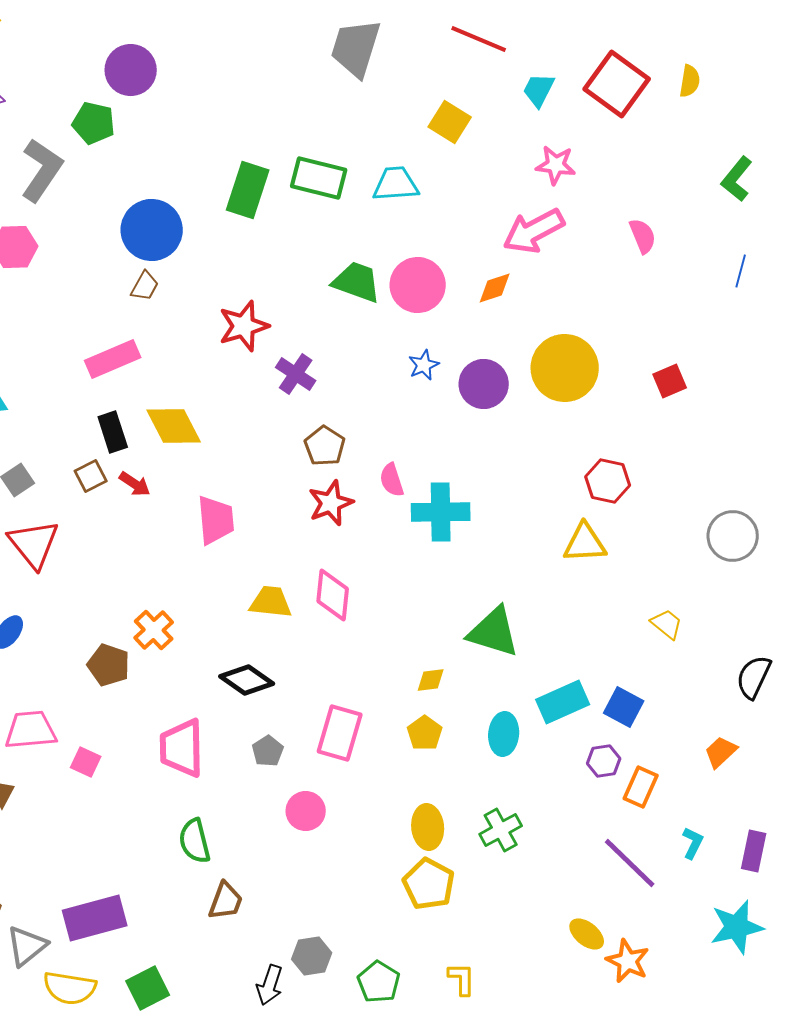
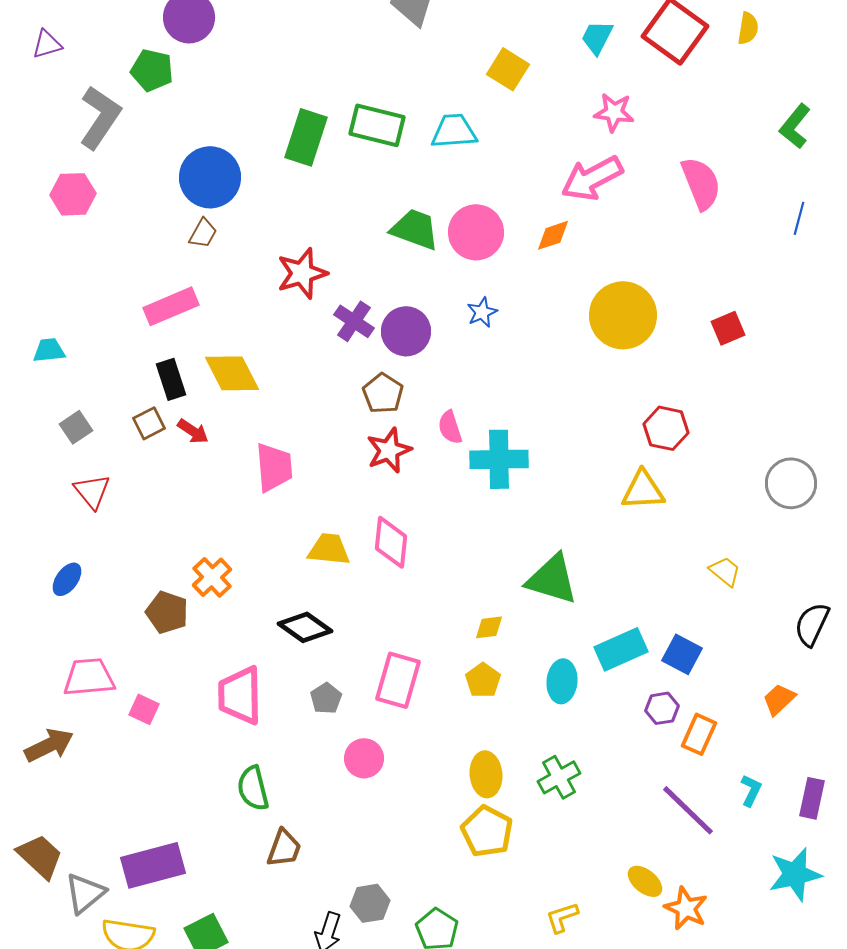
pink semicircle: (643, 236) -> (701, 183), size x1.5
purple circle: (484, 384) -> (406, 331), moved
red triangle: (34, 544) -> (92, 491), size x0.7
yellow L-shape: (462, 979) -> (562, 917), moved, turned -108

